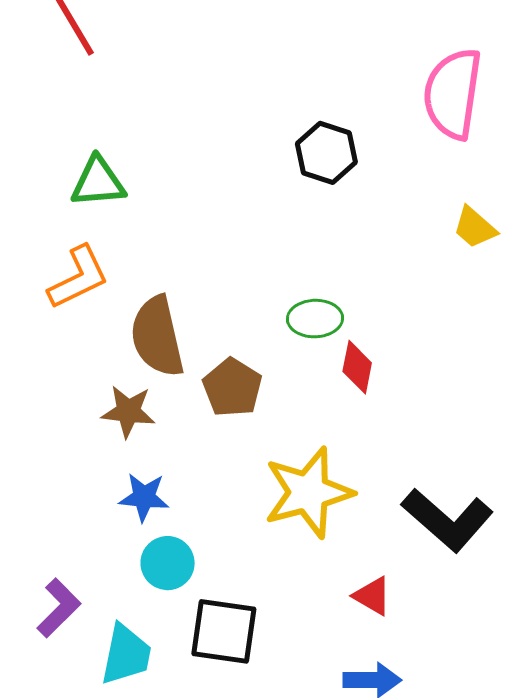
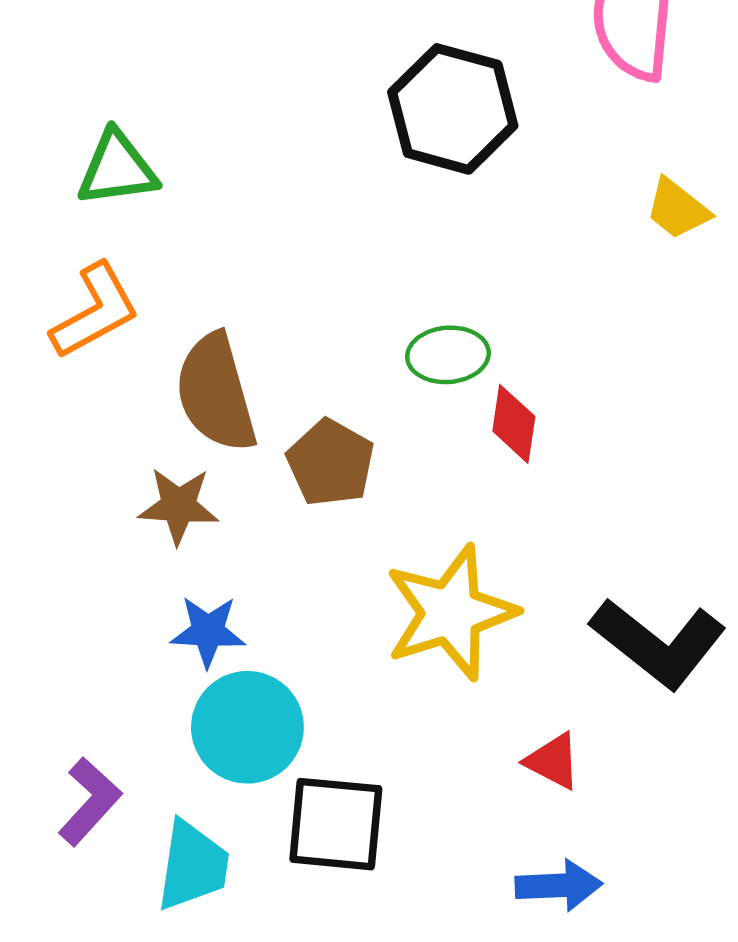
black hexagon: (326, 153) -> (453, 109), size x1.4
cyan circle: (168, 563) -> (247, 727), size x1.4

